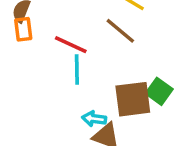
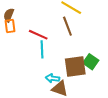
brown line: (120, 31) -> (67, 26), turned 30

